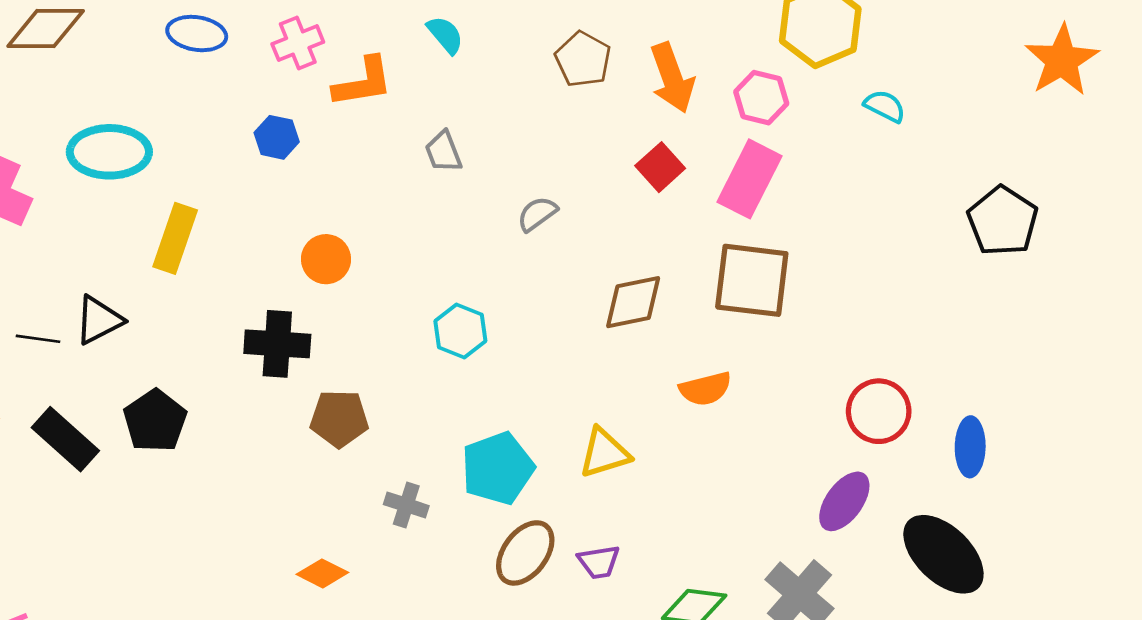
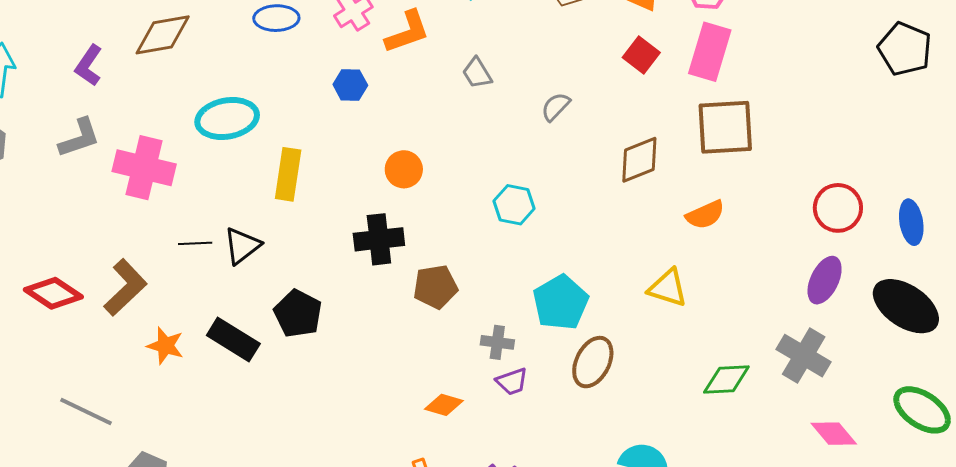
black line: (38, 339) -> (195, 243), moved
yellow triangle: (604, 453) -> (668, 288), moved, turned 45
purple trapezoid: (599, 562) -> (512, 382), moved

